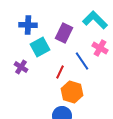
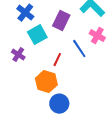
blue cross: (28, 25) -> (25, 13), turned 36
orange hexagon: (72, 92) -> (46, 82), moved

